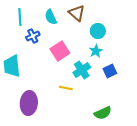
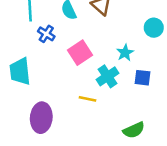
cyan circle: (98, 31) -> (154, 28), moved
blue cross: (33, 36) -> (46, 34), turned -32
blue square: (110, 71) -> (142, 78), turned 32

